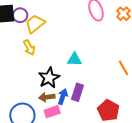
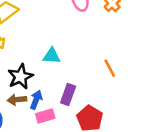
purple rectangle: (77, 92) -> (68, 94), moved
pink rectangle: (52, 112) -> (45, 116), moved

